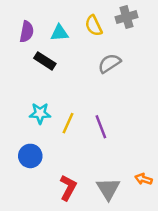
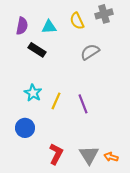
cyan star: (40, 113) -> (33, 93), turned 30
orange arrow: (144, 179) -> (111, 157), moved

